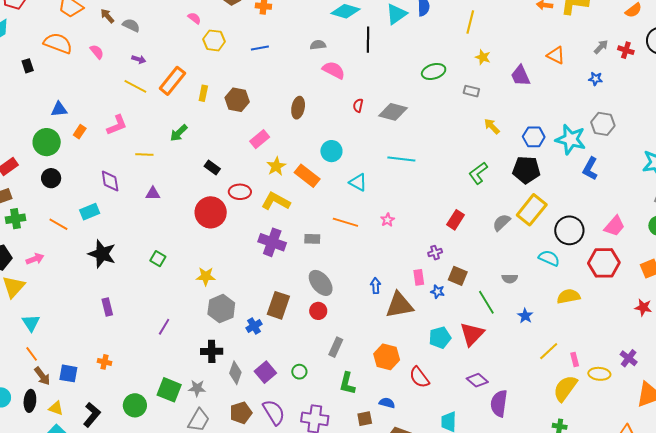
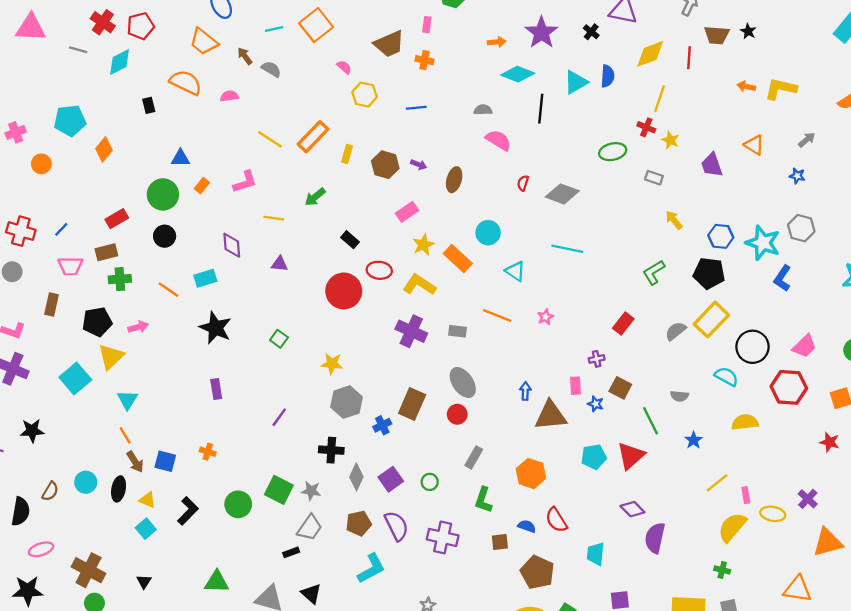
red cross: (626, 50) -> (646, 127), moved
pink semicircle: (97, 52) -> (229, 96), turned -63
purple arrow: (139, 59) -> (419, 165), moved
red semicircle: (419, 377) -> (556, 520), moved

